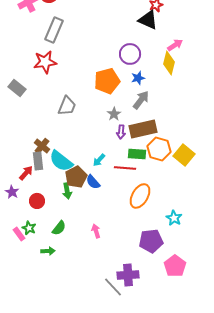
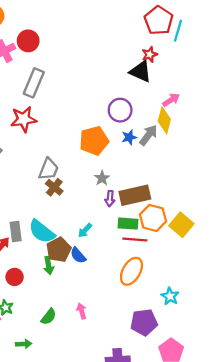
gray arrow: (141, 100) -> (148, 135), moved
brown cross: (42, 146) -> (54, 187), moved
red line: (125, 168) -> (135, 239), moved
green semicircle: (59, 228) -> (49, 317), moved
green arrow: (48, 251) -> (24, 344), moved

